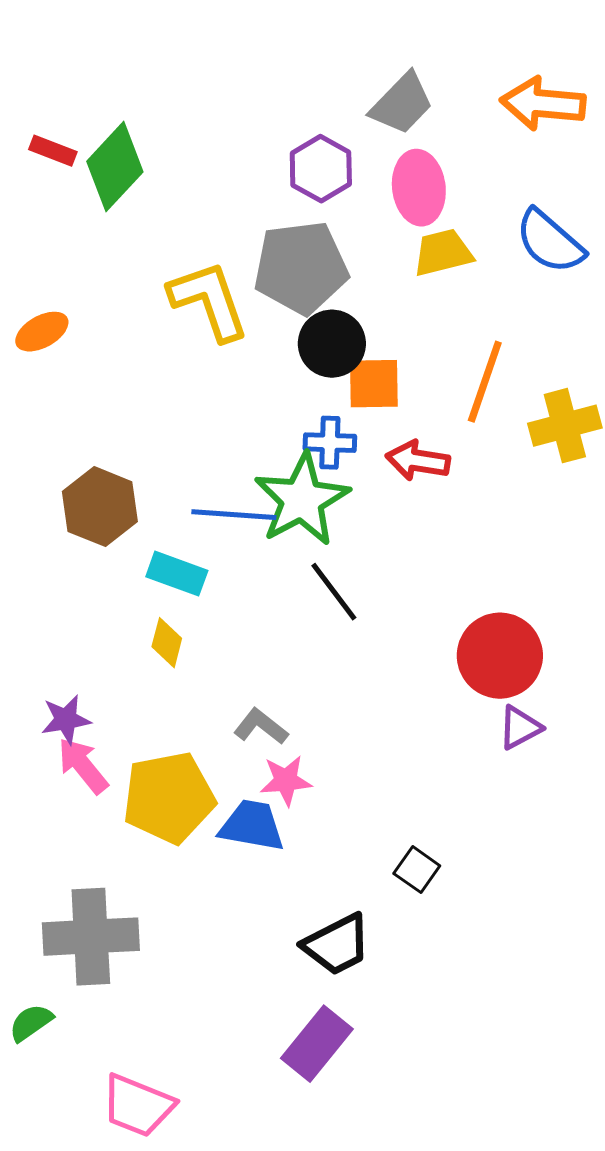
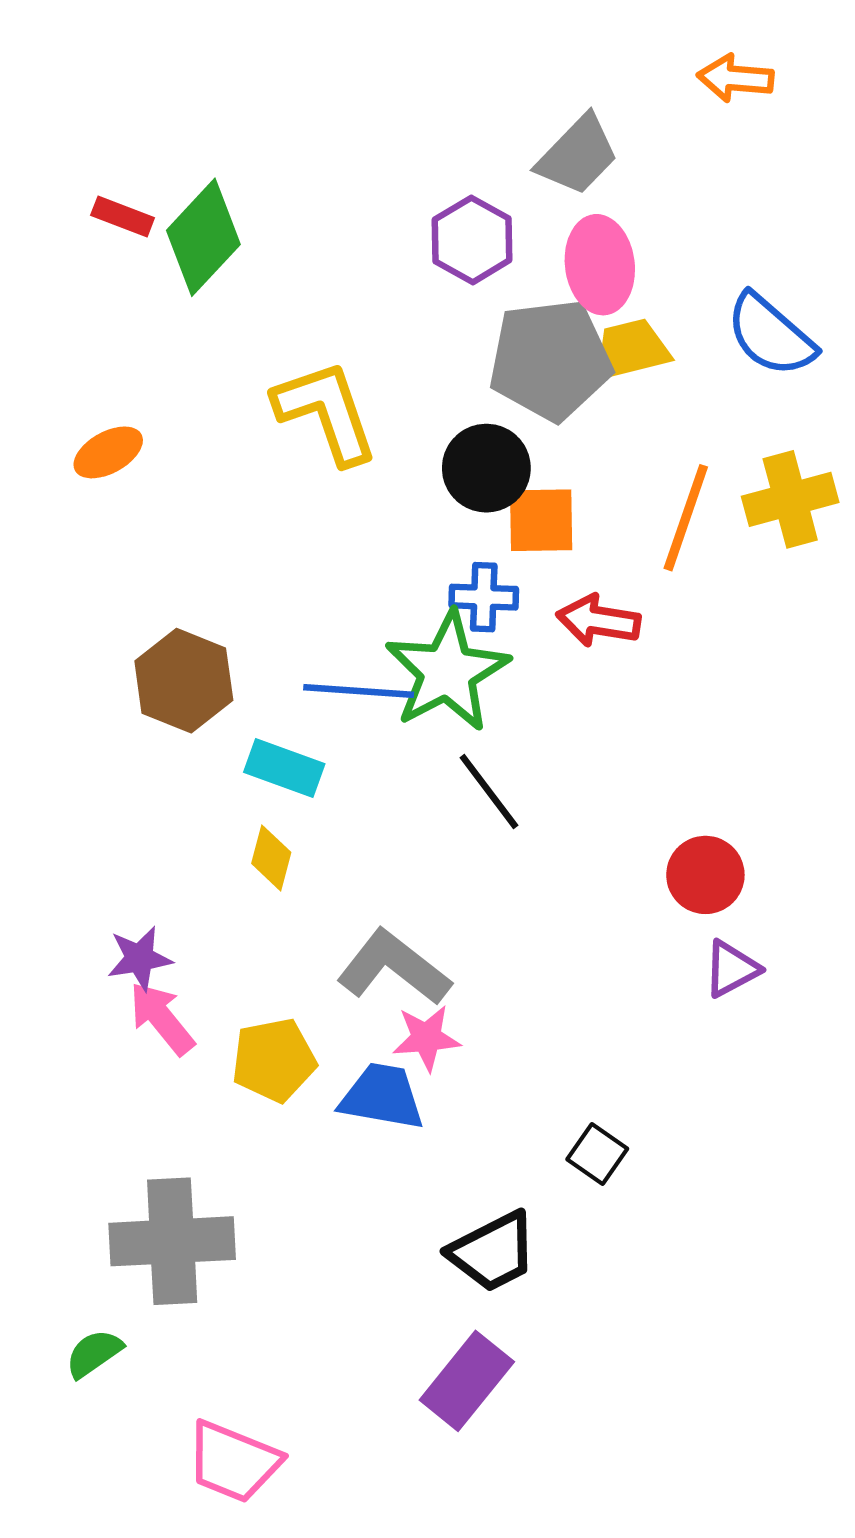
orange arrow: (543, 104) -> (735, 78), moved, size x0.7
gray pentagon: (301, 268) -> (550, 360), moved
yellow cross: (565, 426) -> (790, 499), moved
red circle: (500, 656) -> (705, 875), size x0.7
gray L-shape: (261, 727) -> (394, 967), size x1.6
yellow pentagon: (169, 798) -> (274, 1060), size x0.7

